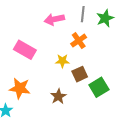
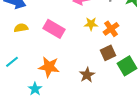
orange cross: (79, 41) -> (111, 29), moved
yellow star: (62, 61) -> (91, 24), moved

